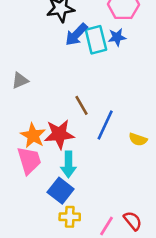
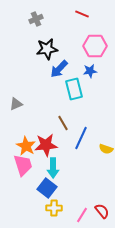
cyan rectangle: (96, 40) -> (74, 89), moved

